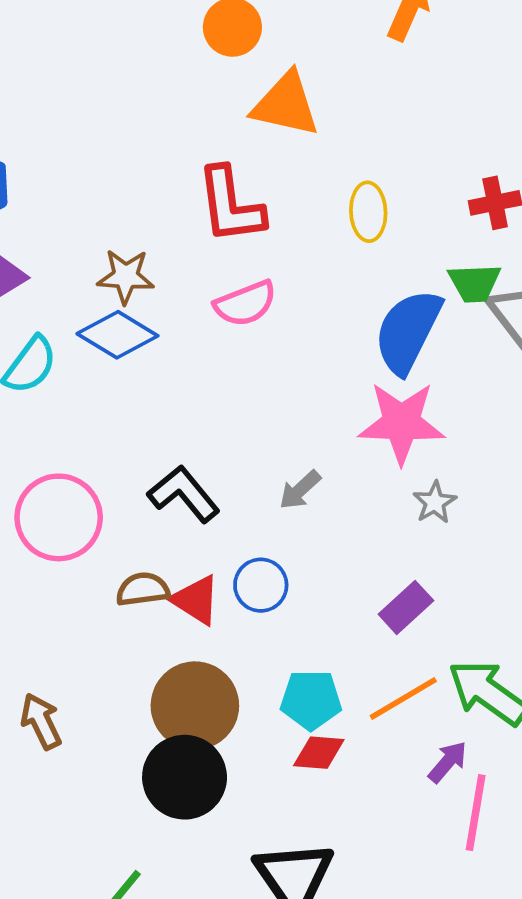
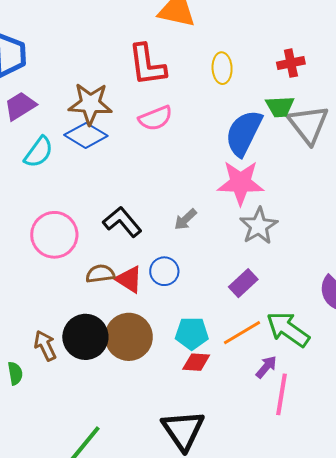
brown star: (126, 276) -> (90, 104), size x1.4
gray star: (435, 502) -> (259, 226), size x1.6
black circle: (185, 777) -> (85, 337), moved

